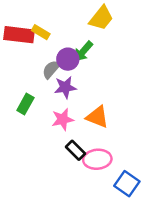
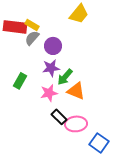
green arrow: (83, 51) -> (65, 77), moved
gray semicircle: (51, 69) -> (32, 38), moved

